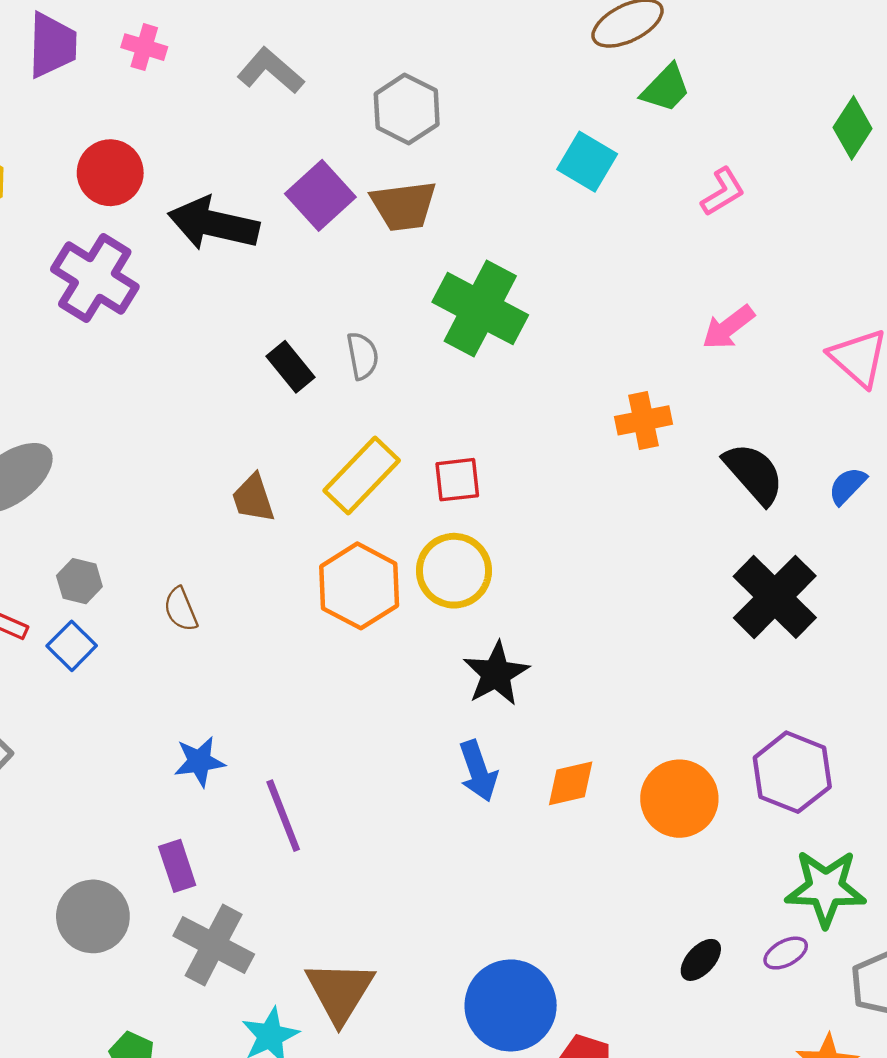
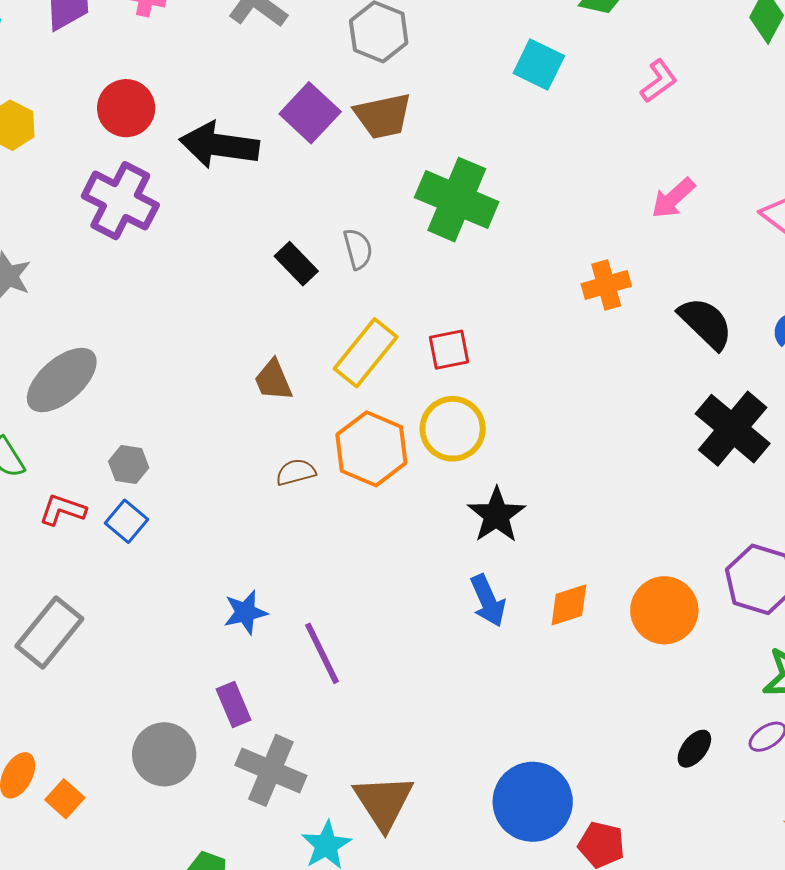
brown semicircle: (181, 609) -> (296, 472), moved, turned 102

